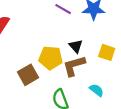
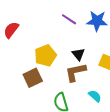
yellow pentagon: (51, 58) -> (45, 56), moved, turned -30

